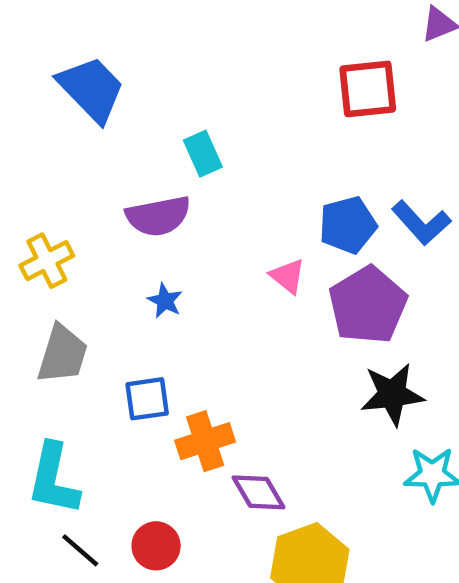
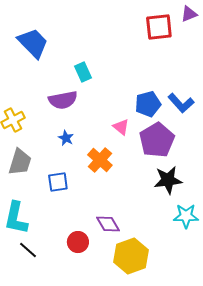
red square: (368, 89) -> (159, 27), moved
orange cross: (205, 441) -> (100, 160), moved, turned -30
red circle: (156, 546) -> (78, 242), moved

